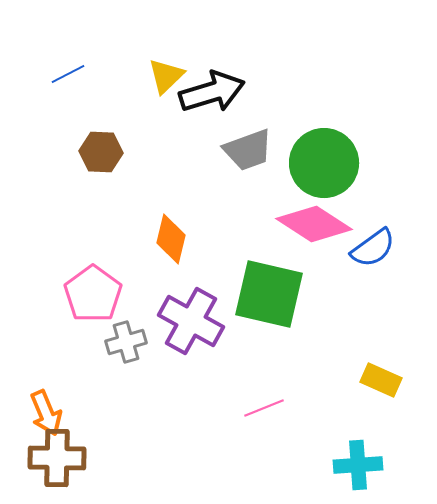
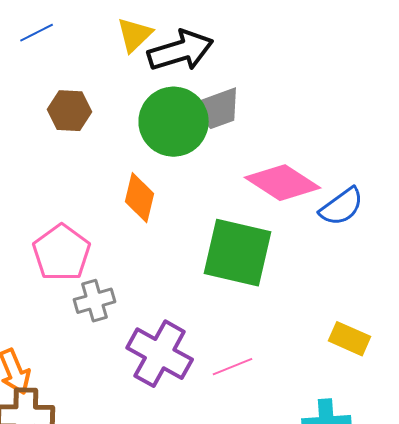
green circle: (324, 163) -> (174, 122), moved
purple cross: (191, 321) -> (160, 354), moved

